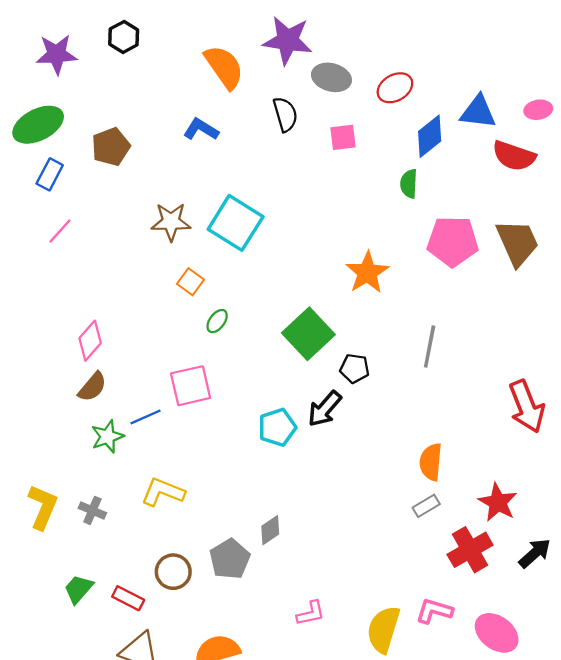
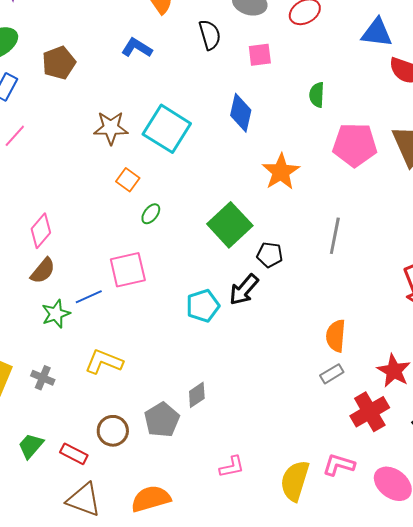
blue diamond: (430, 136) -> (241, 113), moved, turned -39

